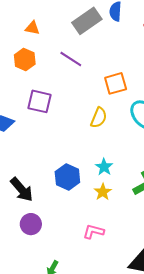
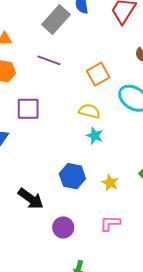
yellow semicircle: (99, 118) -> (89, 111), turned -85
cyan star: (104, 167) -> (95, 136), moved
purple circle: (31, 224) -> (63, 227), moved

